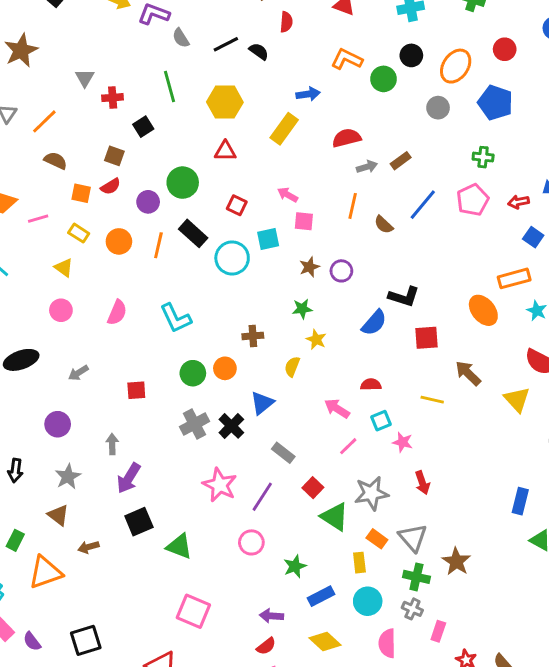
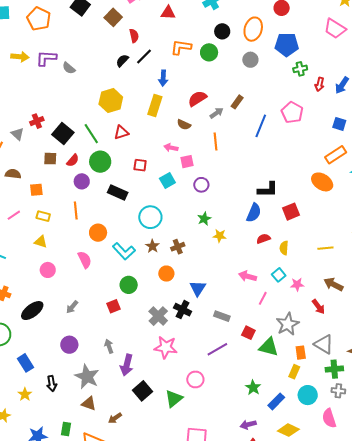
black line: (226, 44) -> (144, 57), moved
black semicircle: (259, 51) -> (122, 61), turned -64
gray triangle: (85, 78) -> (18, 134), moved
green line: (169, 87) -> (91, 134), moved
blue arrow: (308, 94) -> (163, 78), turned 119
black square: (143, 127) -> (63, 134), size x1.5
green cross: (483, 157) -> (300, 69), moved
red semicircle: (111, 186) -> (73, 160), moved
red arrow: (518, 202) -> (320, 84), moved, turned -48
brown semicircle: (384, 225) -> (184, 125), moved
orange circle: (119, 241) -> (98, 233), moved
orange line: (158, 245) -> (76, 211), moved
cyan circle: (232, 258) -> (150, 217), moved
brown star: (309, 267) -> (152, 246), moved
purple circle: (341, 271) -> (201, 185), moved
pink semicircle: (117, 313) -> (85, 260), turned -30
yellow semicircle: (292, 367) -> (284, 248), moved
green circle: (193, 373) -> (129, 285), moved
brown arrow: (468, 373) -> (334, 284), moved
red semicircle: (371, 385) -> (263, 239), moved
yellow line: (432, 400) -> (325, 248), moved
gray star: (68, 477) -> (87, 377), size x1.4
pink star: (220, 485) -> (166, 347), moved
purple line: (262, 497) -> (217, 349), turned 45
orange rectangle: (377, 539) -> (301, 353), turned 64
pink circle: (251, 542) -> (195, 379), moved
green triangle: (179, 546) -> (174, 399), turned -42
yellow rectangle: (359, 563) -> (294, 372), turned 48

